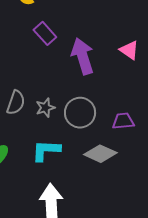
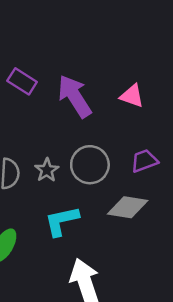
pink triangle: (129, 50) -> (132, 96), moved

